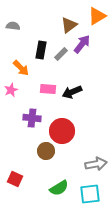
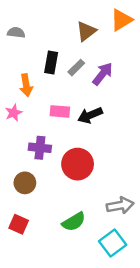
purple arrow: (82, 44) -> (103, 74), moved
orange arrow: (21, 68) -> (26, 85), turned 36
brown circle: (46, 151) -> (25, 183), moved
green semicircle: (59, 188) -> (74, 222), moved
cyan square: (90, 194) -> (113, 243), turned -30

